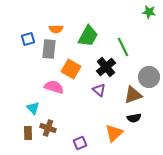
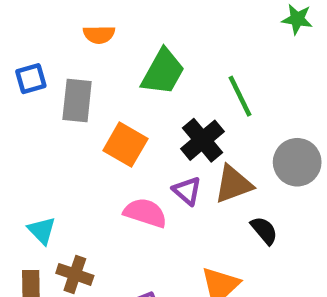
orange semicircle: (56, 29) -> (99, 35), moved
pink semicircle: (54, 87) -> (145, 213), moved
brown triangle: (133, 95) -> (233, 184), moved
black semicircle: (134, 118) -> (264, 230), moved, turned -120

